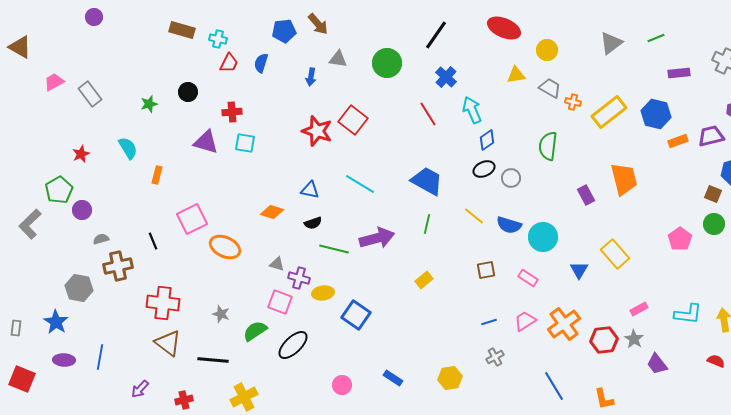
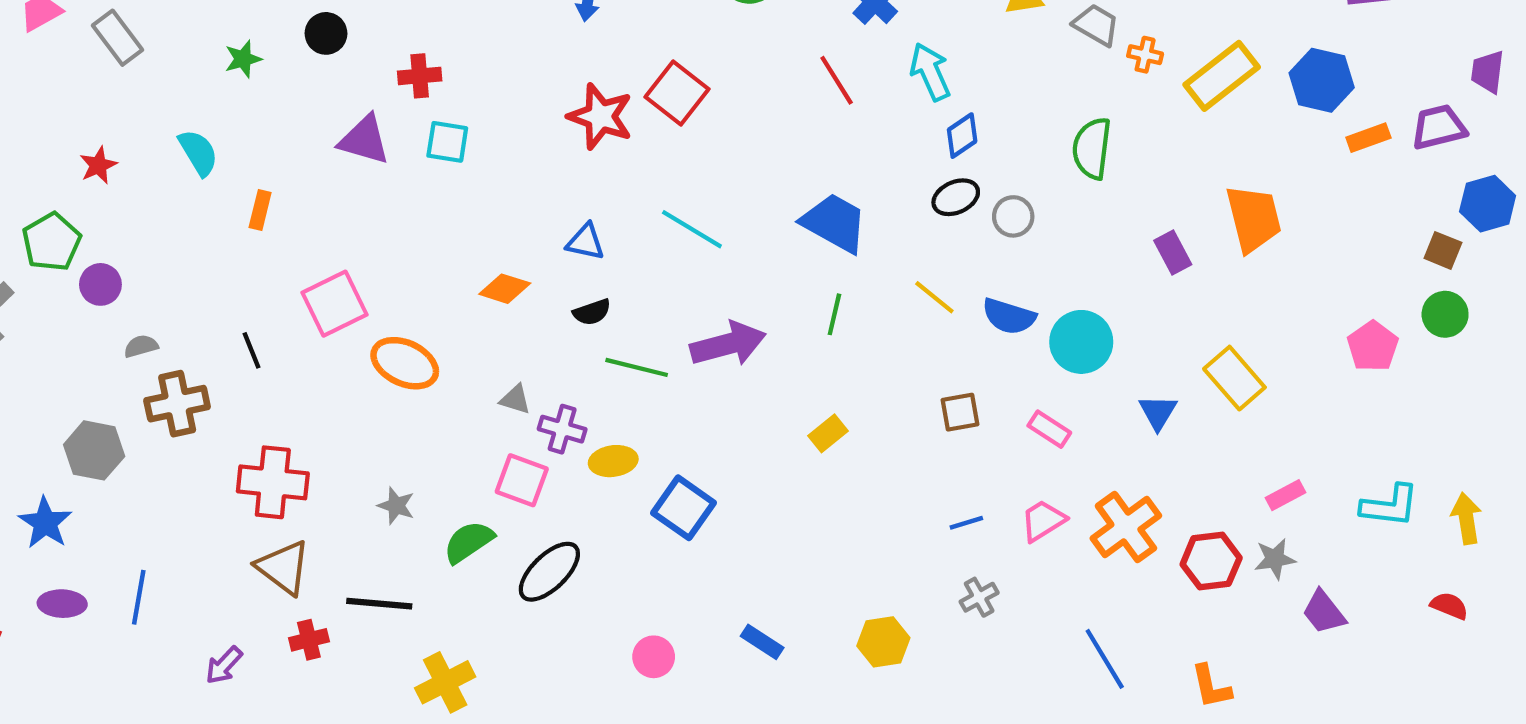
gray star: (634, 339) -> (1275, 559), turned 30
red cross: (184, 400) -> (309, 640), moved

